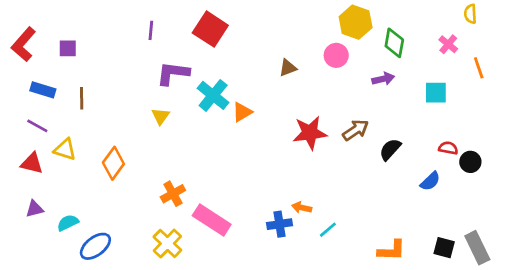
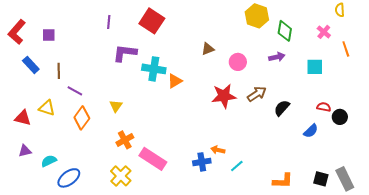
pink circle: (336, 55) -> (238, 62), moved
blue rectangle: (43, 90) -> (31, 65), turned 30
cyan cross: (213, 95) -> (154, 69), turned -30
yellow triangle: (160, 116) -> (116, 106), moved
purple line: (37, 126) -> (75, 91), moved

